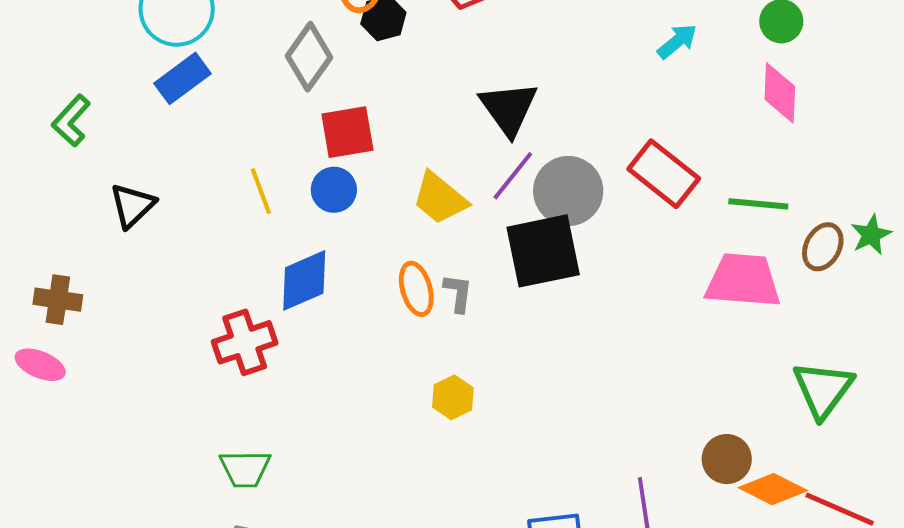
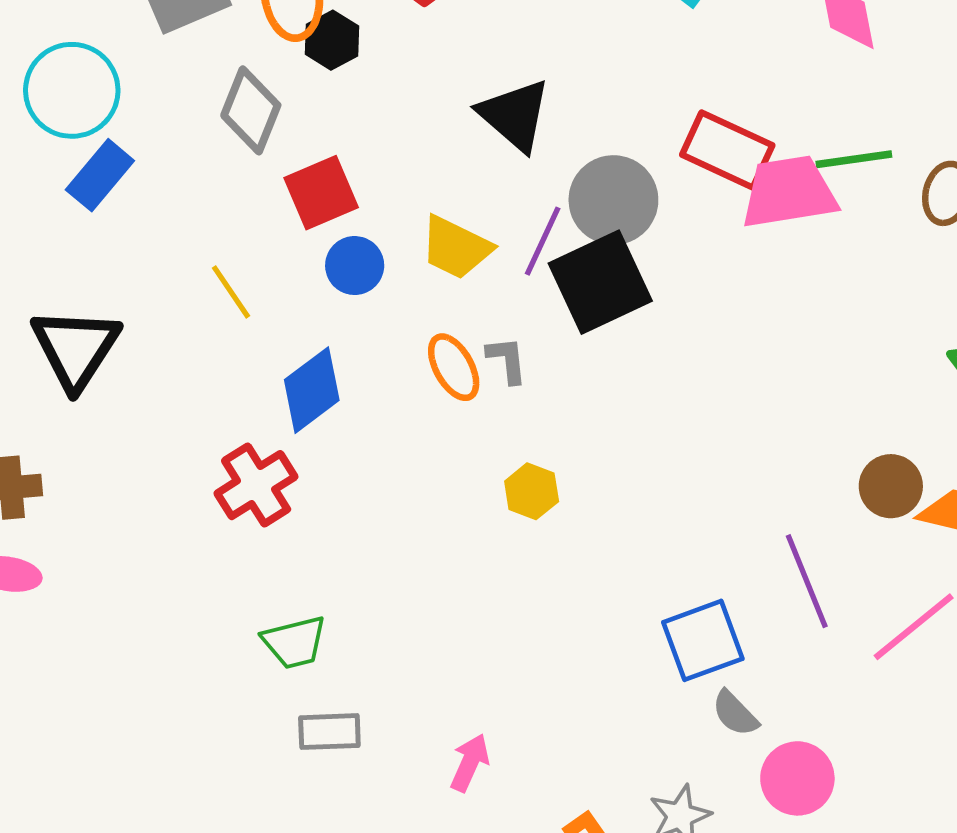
purple line: (513, 176) -> (543, 241), moved
blue circle: (334, 190) -> (355, 266), moved
black triangle: (132, 205) -> (76, 348), size x1.5
pink trapezoid: (743, 280) -> (789, 192), moved

